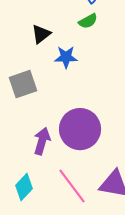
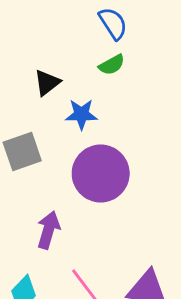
purple circle: (80, 129) -> (101, 174), moved

